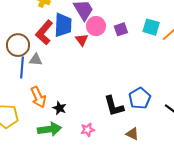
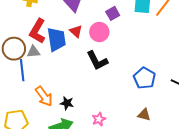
blue trapezoid: (63, 25) -> (56, 39), moved
pink circle: (96, 26) -> (99, 32), moved
gray triangle: (36, 60) -> (33, 52), moved
black L-shape: (114, 106) -> (97, 61), moved

